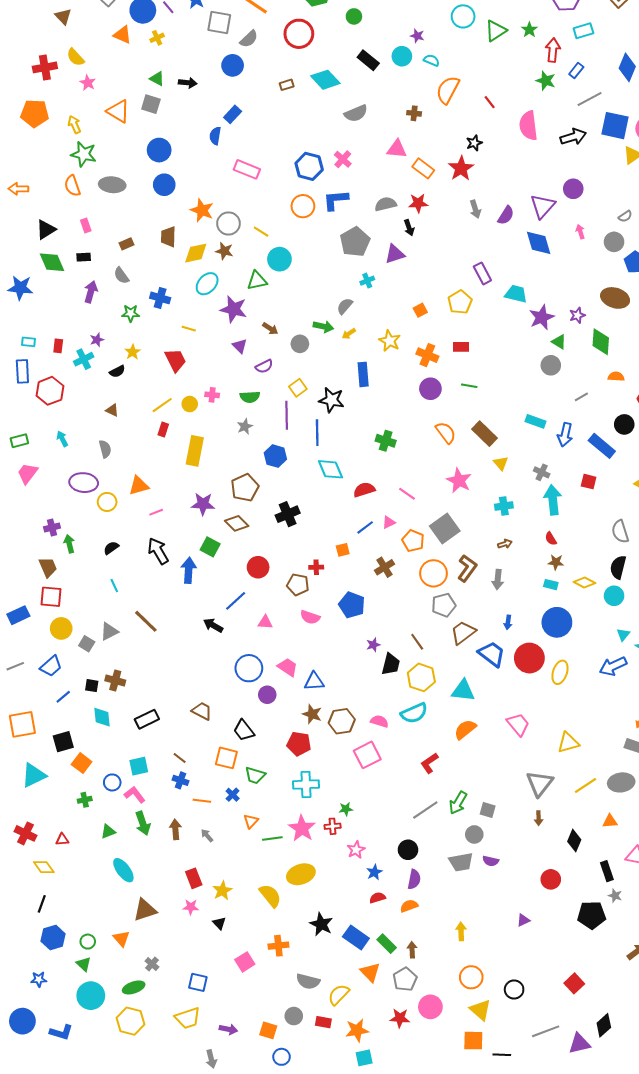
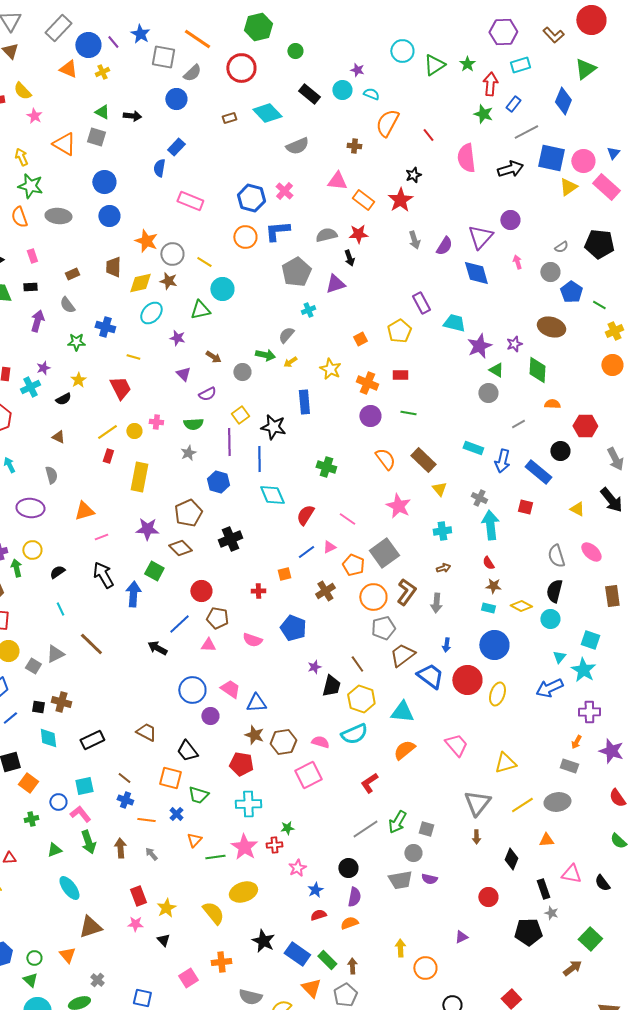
purple star: (234, 309) -> (177, 338), size x0.6
red semicircle: (364, 490) -> (305, 515), turned -40
yellow circle: (107, 502) -> (32, 550), moved
brown pentagon: (298, 585) -> (217, 618), moved
orange circle: (471, 977) -> (425, 968), moved

